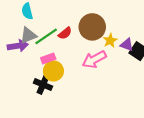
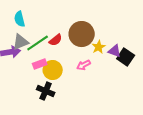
pink arrow: (94, 59) -> (84, 65), size x0.6
yellow circle: (53, 71) -> (53, 70), moved
black cross: (43, 85) -> (46, 91), moved

